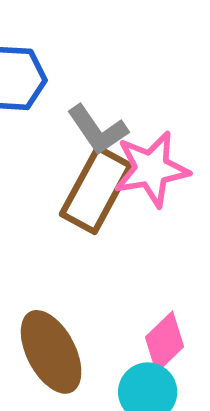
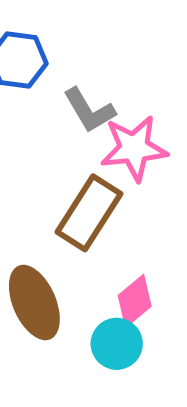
brown rectangle: (96, 190) -> (89, 213), moved

